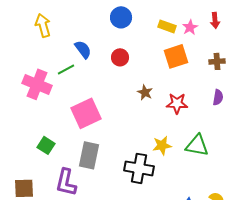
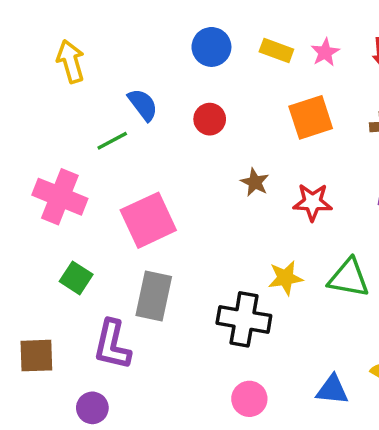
yellow rectangle: (167, 26) -> (276, 51), moved
pink star: (190, 27) -> (325, 52), moved
pink cross: (37, 84) -> (60, 197), moved

